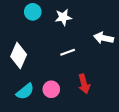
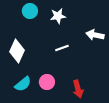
red arrow: (84, 84) -> (78, 89), moved

